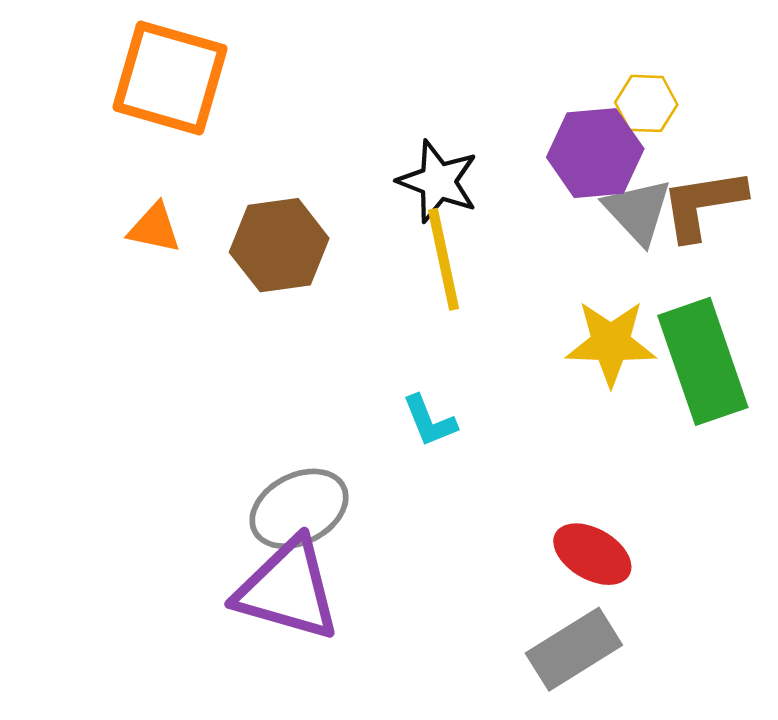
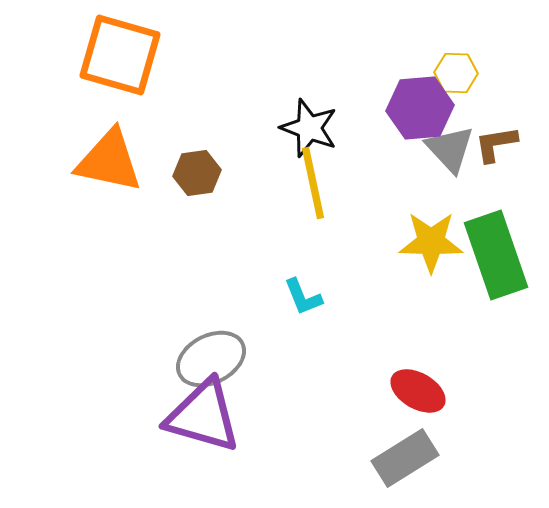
brown L-shape: (703, 204) -> (496, 144), size x0.7
orange triangle: (154, 228) -> (109, 161), size x1.8
brown hexagon: (279, 245) -> (197, 173), size x0.7

